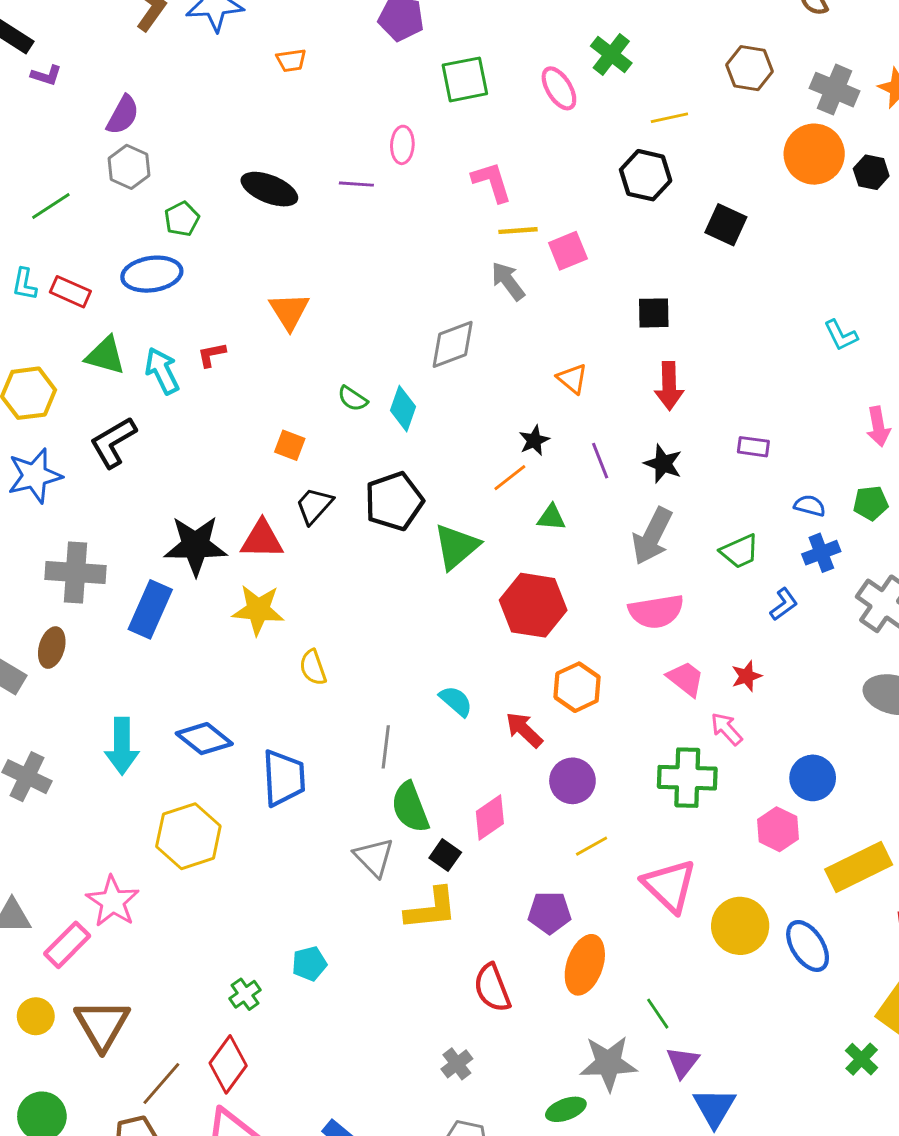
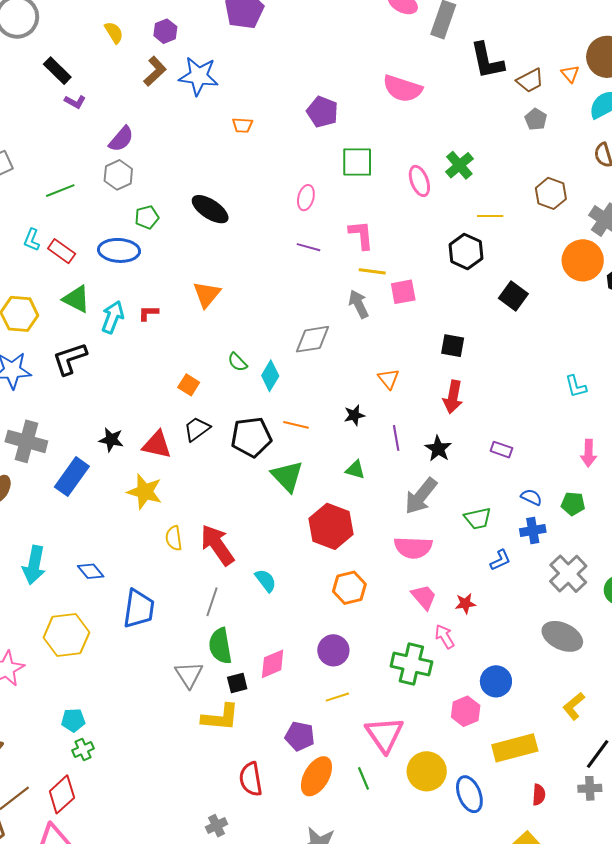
purple line: (356, 184) -> (308, 247), moved
cyan arrow: (162, 371) -> (113, 317), turned 36
orange line: (510, 478) -> (296, 425), moved, turned 40
black star: (195, 546) -> (111, 440), size x0.6
green triangle: (456, 547) -> (287, 476), turned -45
red arrow: (524, 730) -> (217, 545), moved, size x1.5
blue diamond: (204, 739) -> (91, 571), size x0.7
black square: (445, 855) -> (237, 683), turned 30
cyan pentagon: (309, 964) -> (73, 720), moved
green line: (658, 1014) -> (364, 778), moved

